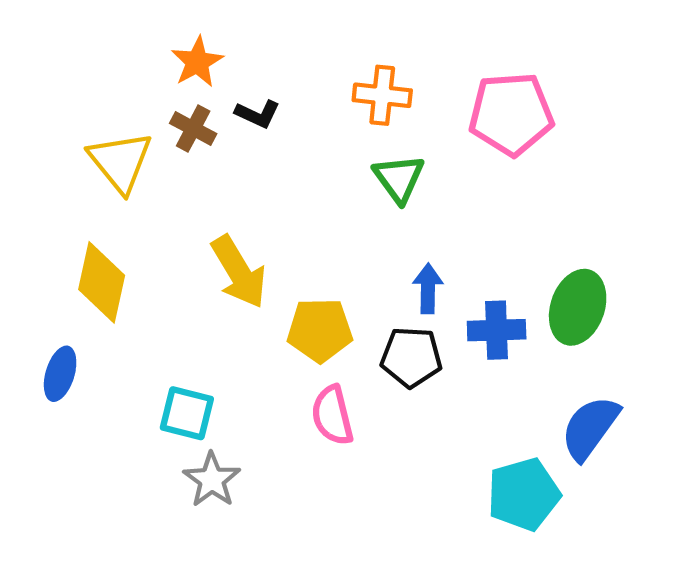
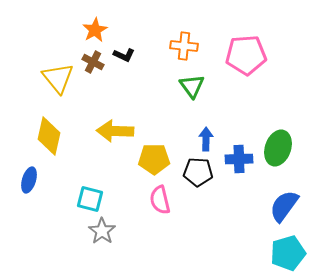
yellow arrow: (239, 272) -> (115, 131), turned 123
cyan pentagon: (524, 494) -> (288, 253), moved

